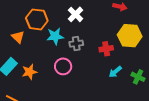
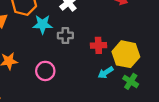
yellow hexagon: (130, 36) -> (126, 54), moved
pink circle: (63, 66) -> (45, 71), moved

